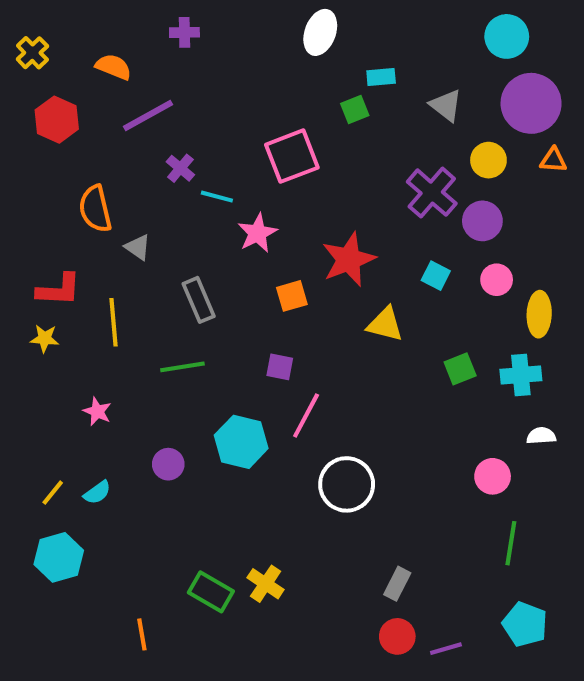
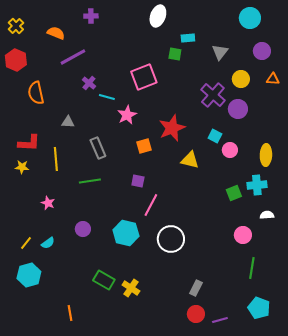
purple circle: (531, 103) -> (262, 51), size x0.6
gray triangle: (446, 105) -> (220, 52), turned 30
green square: (355, 109) -> (175, 54), turned 32
red hexagon: (57, 120) -> (16, 60), moved
orange semicircle: (95, 209) -> (36, 93), moved
gray triangle: (138, 247) -> (68, 122), turned -32
pink circle: (497, 280) -> (230, 150), moved
green square: (460, 369) -> (234, 193), moved
cyan hexagon: (241, 442) -> (126, 233), moved
green rectangle: (211, 592) -> (104, 280), moved

